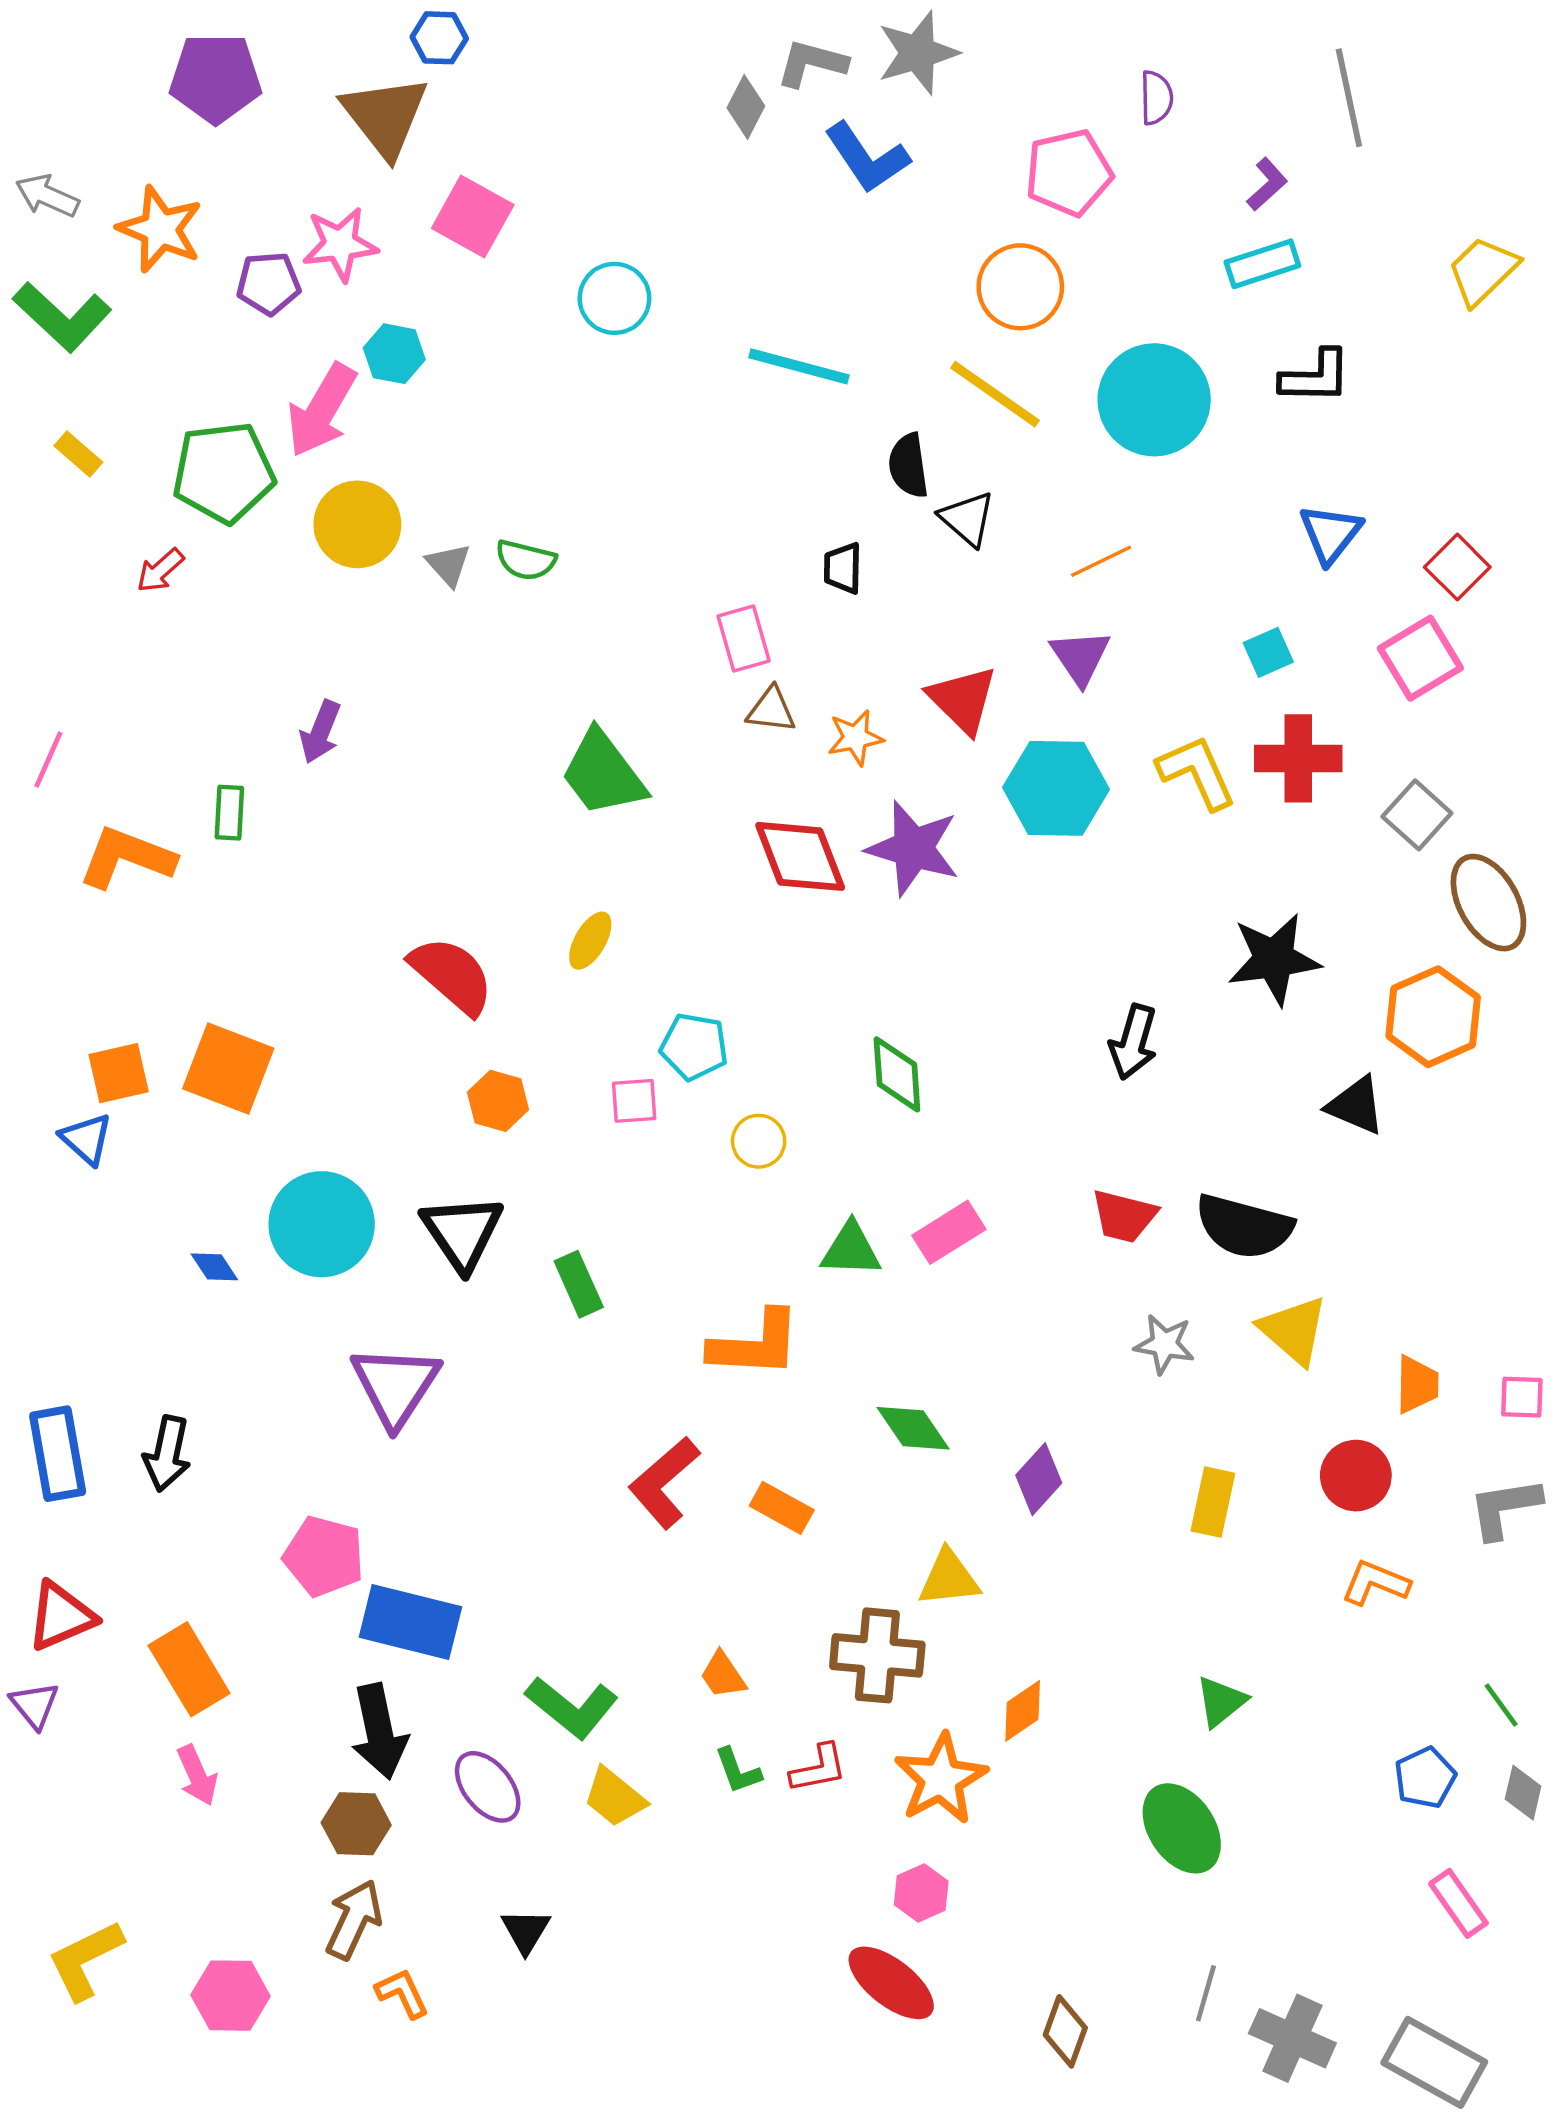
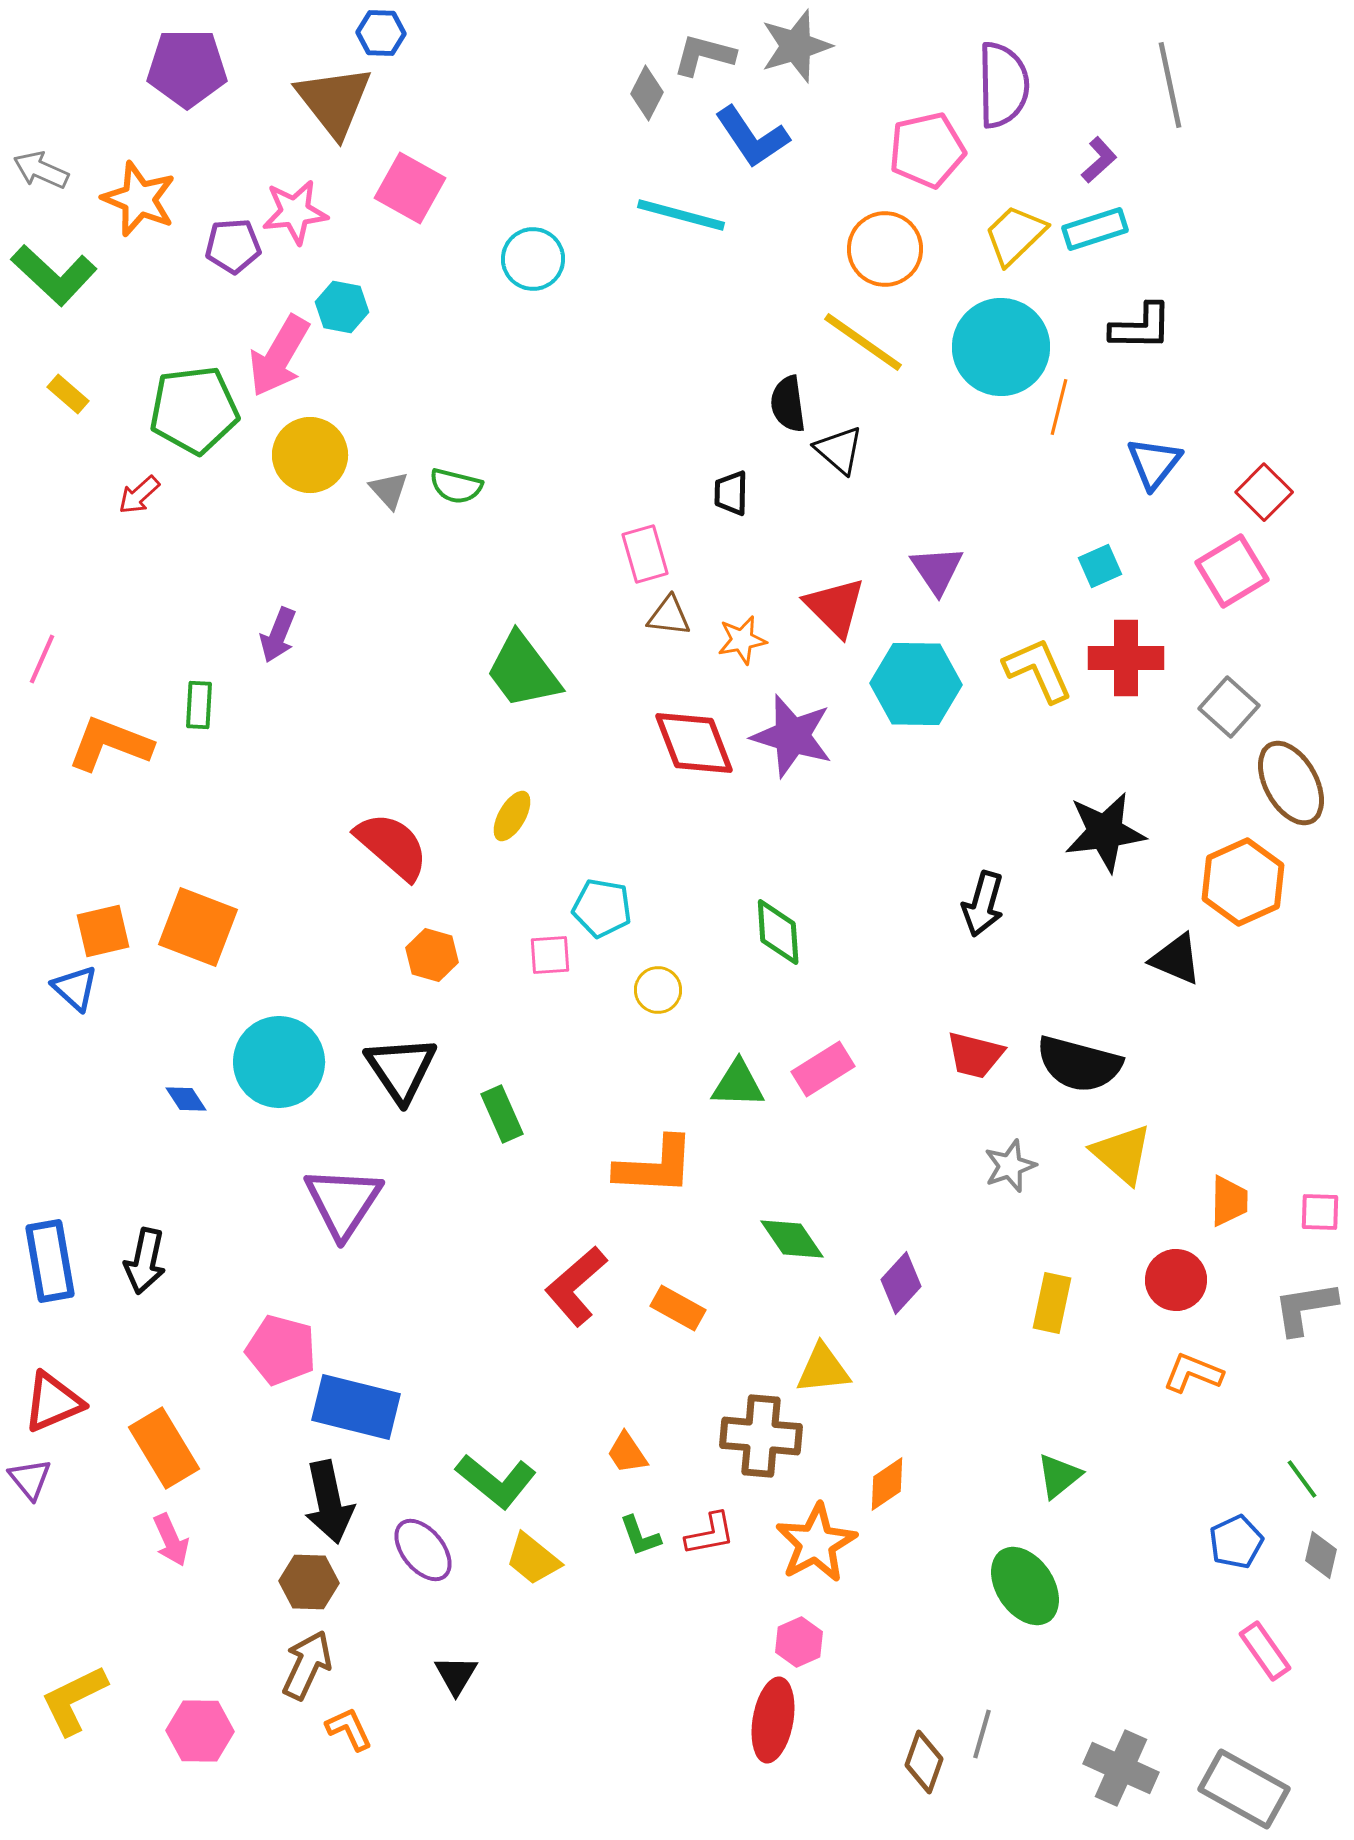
purple semicircle: (1156, 98) -> (1003, 85), size x1.8
yellow trapezoid: (1483, 271) -> (1015, 235), moved
cyan line: (799, 366) -> (681, 215), moved
orange line: (1101, 561) -> (1059, 407), moved, turned -50
gray star: (1164, 1344) -> (1010, 1166), turned -30
red ellipse: (891, 1983) -> (773, 1720), turned 62
gray line: (1206, 1993) -> (982, 1734), moved

